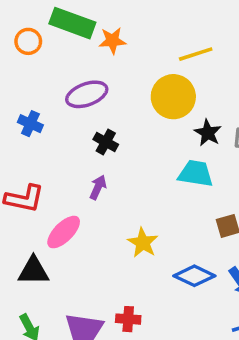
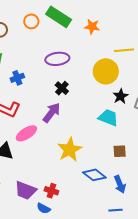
orange star: (112, 41) -> (92, 27), moved
blue cross: (30, 124) -> (17, 78), moved, turned 32
purple arrow: (98, 187) -> (52, 113), size x1.5
yellow star: (143, 243) -> (70, 150), size x1.4

